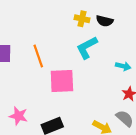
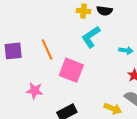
pink square: (62, 81) -> (71, 70), turned 30
pink star: (18, 116) -> (35, 91), moved

